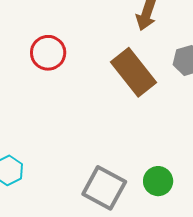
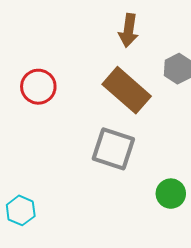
gray square: (104, 188) -> (113, 149), moved

